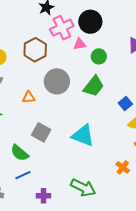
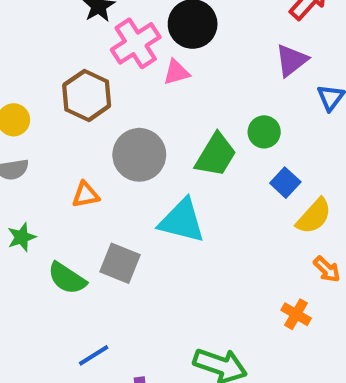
green circle: (99, 56) -> (264, 132), moved
cyan triangle: (83, 135) -> (182, 221), moved
green semicircle: (20, 153) -> (67, 278), moved

